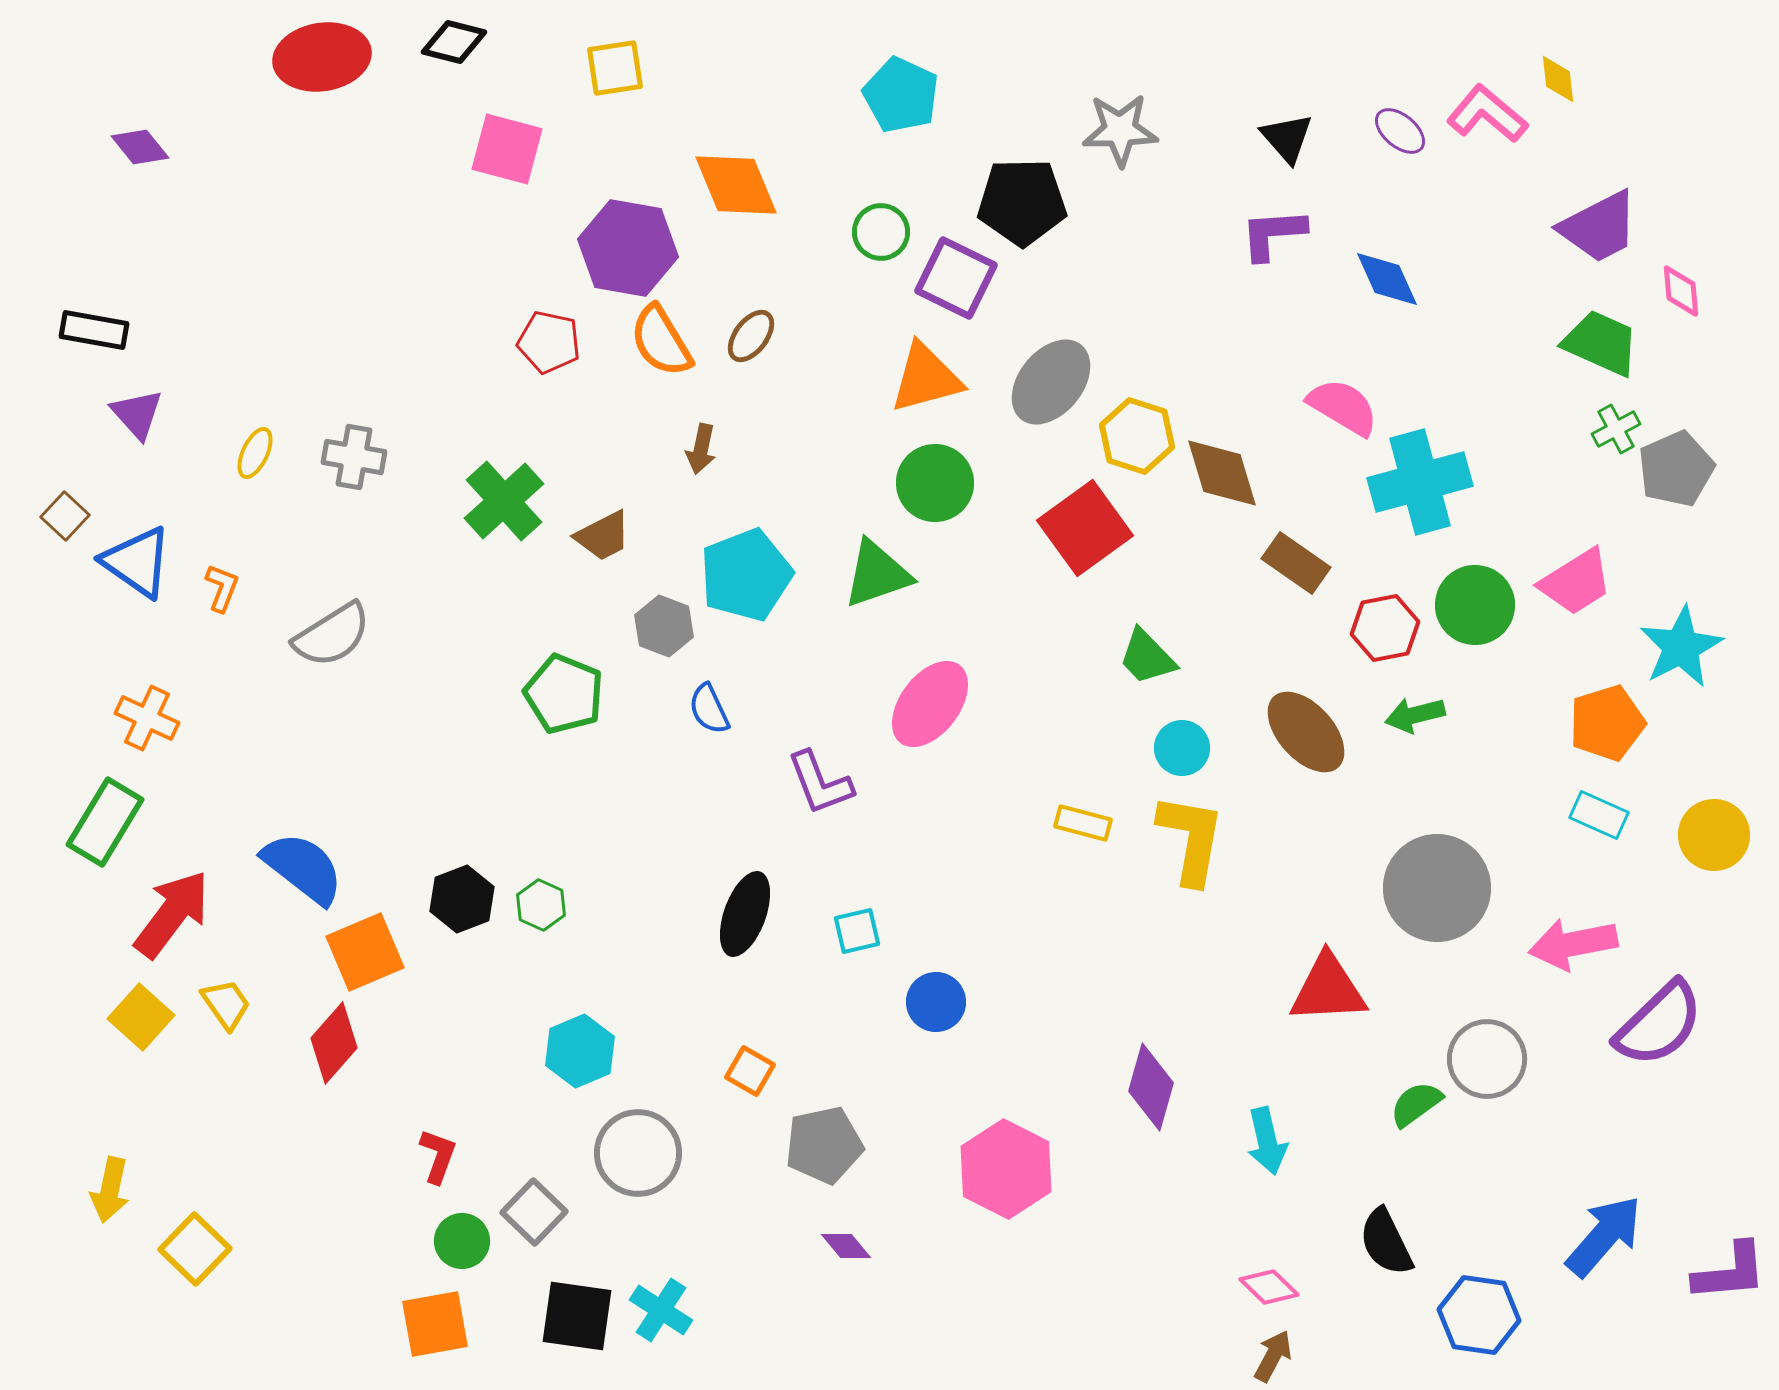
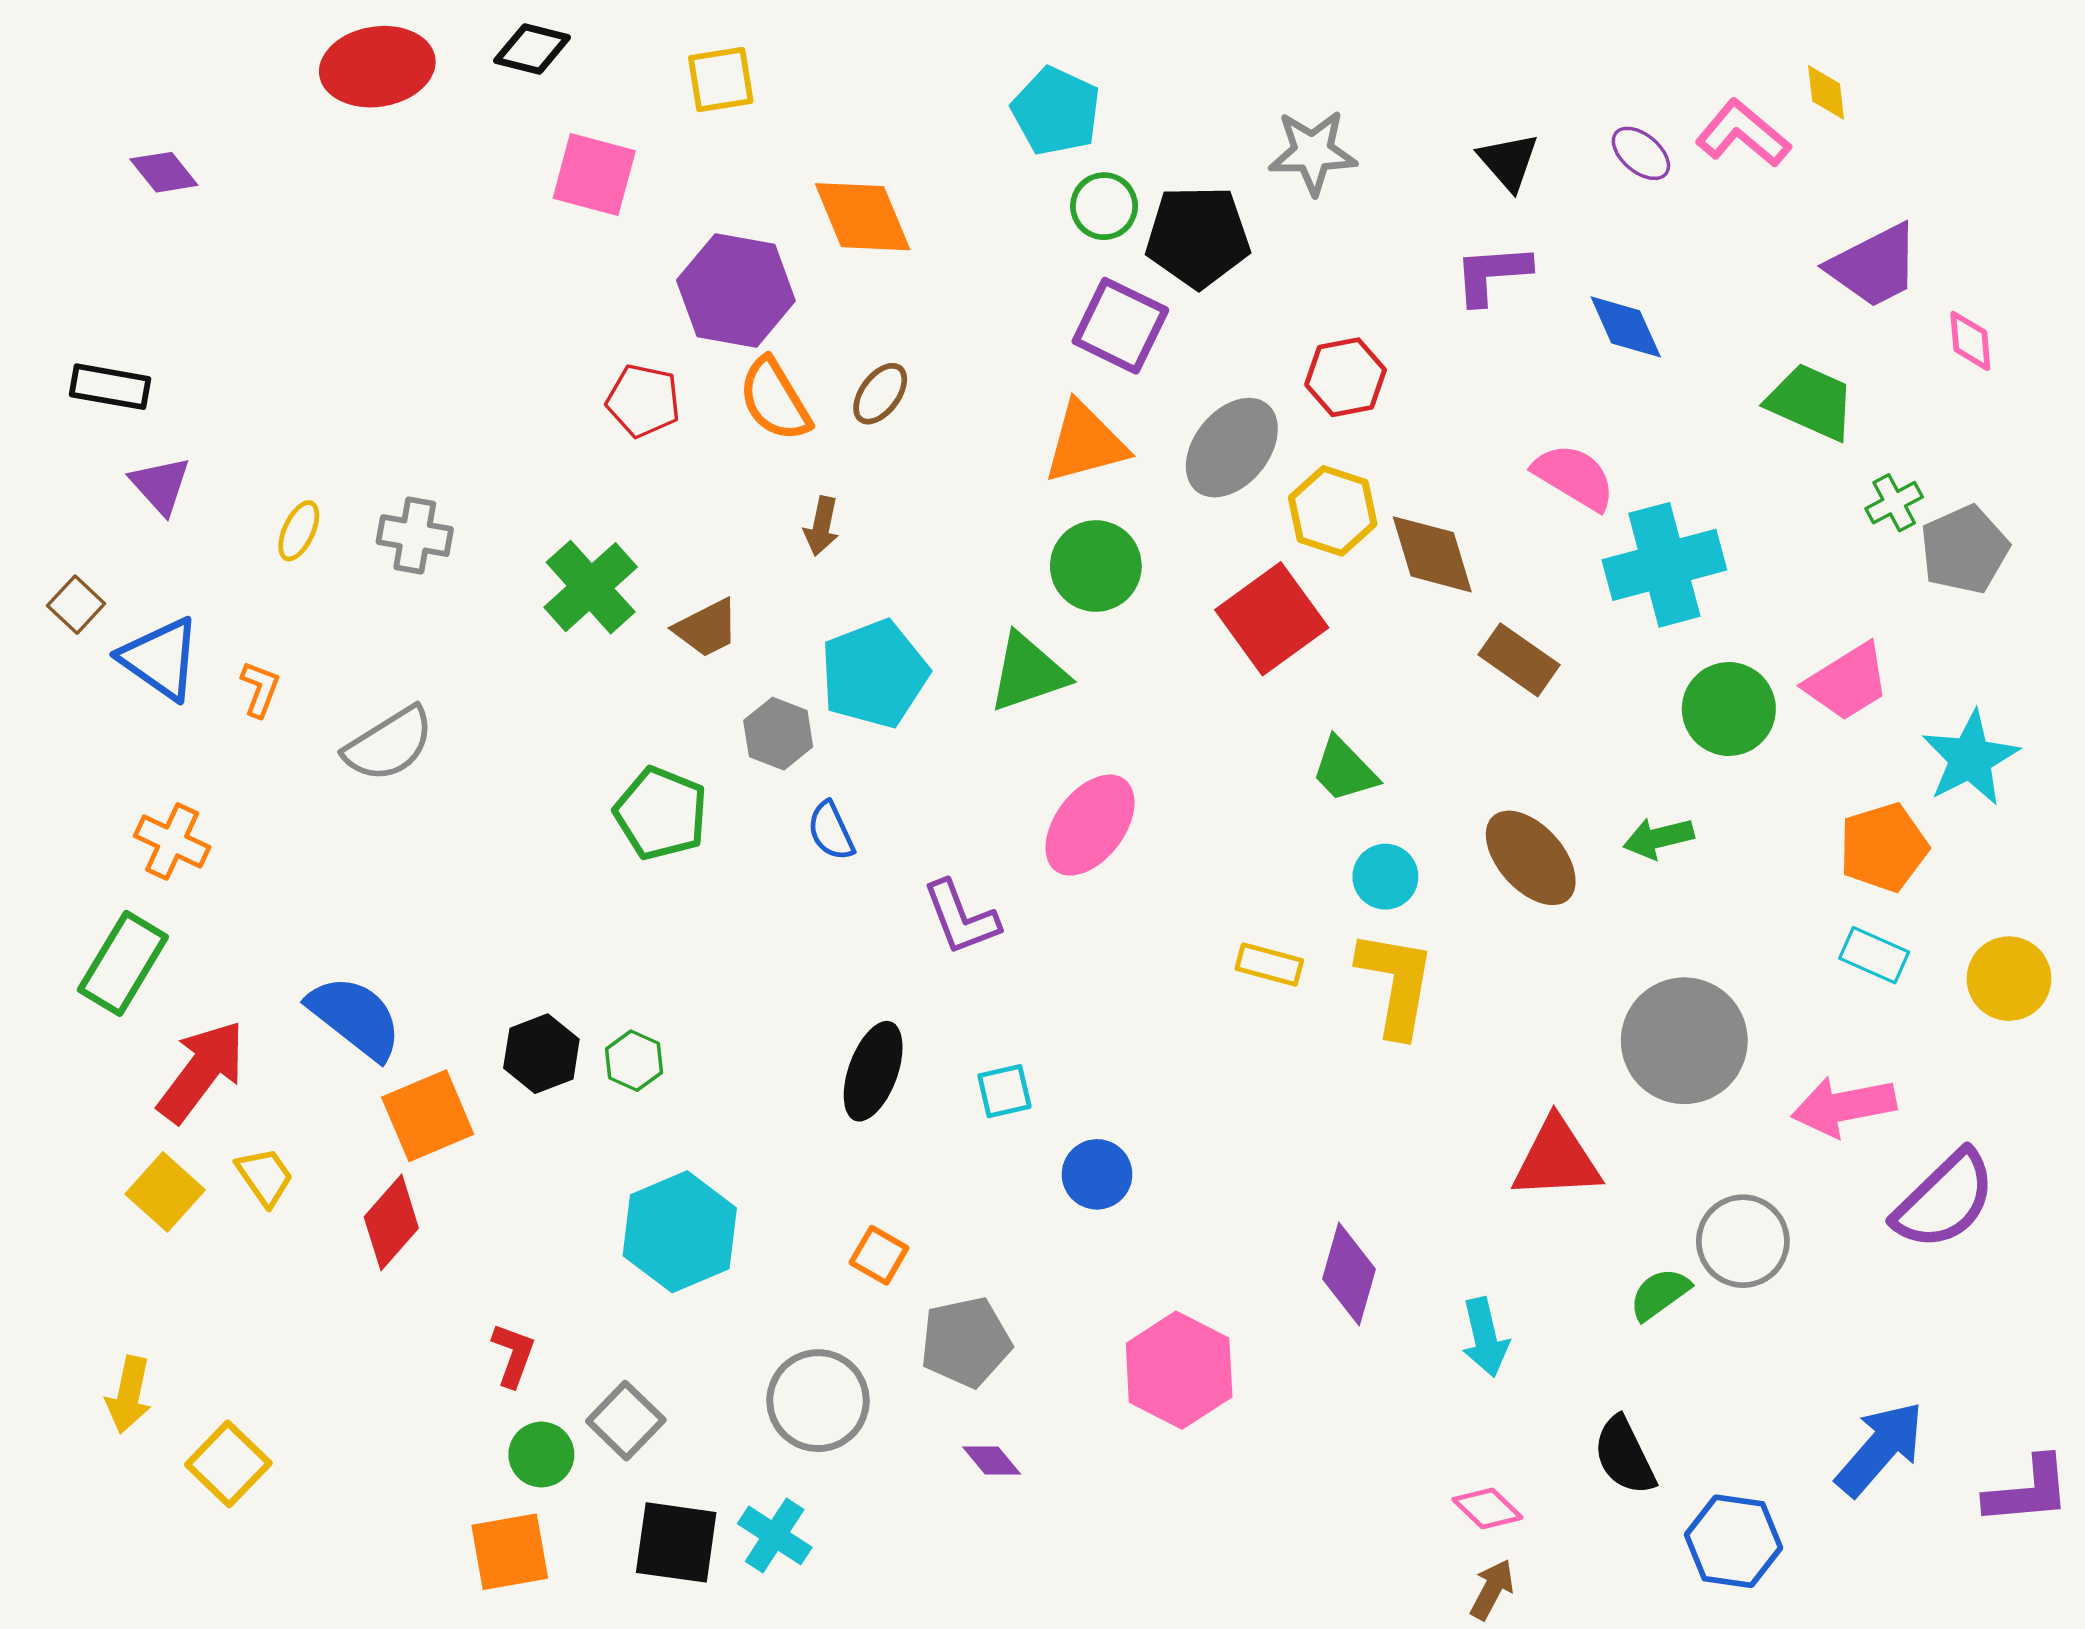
green circle: (881, 232) -> (1104, 206), moved
green trapezoid: (1601, 343) -> (1811, 402), moved
red hexagon: (1385, 628) -> (1346, 377), moved
cyan hexagon: (580, 1051) -> (680, 1232), size x1.4
gray circle: (638, 1153) -> (818, 1401), moved

